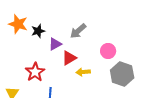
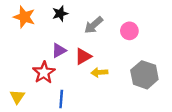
black star: (38, 31) -> (60, 14), moved
purple triangle: (55, 44) -> (59, 51), moved
pink circle: (108, 51) -> (129, 31), moved

